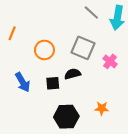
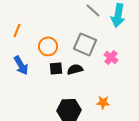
blue arrow: (23, 82) -> (21, 65), moved
black square: (53, 83) -> (56, 68), moved

